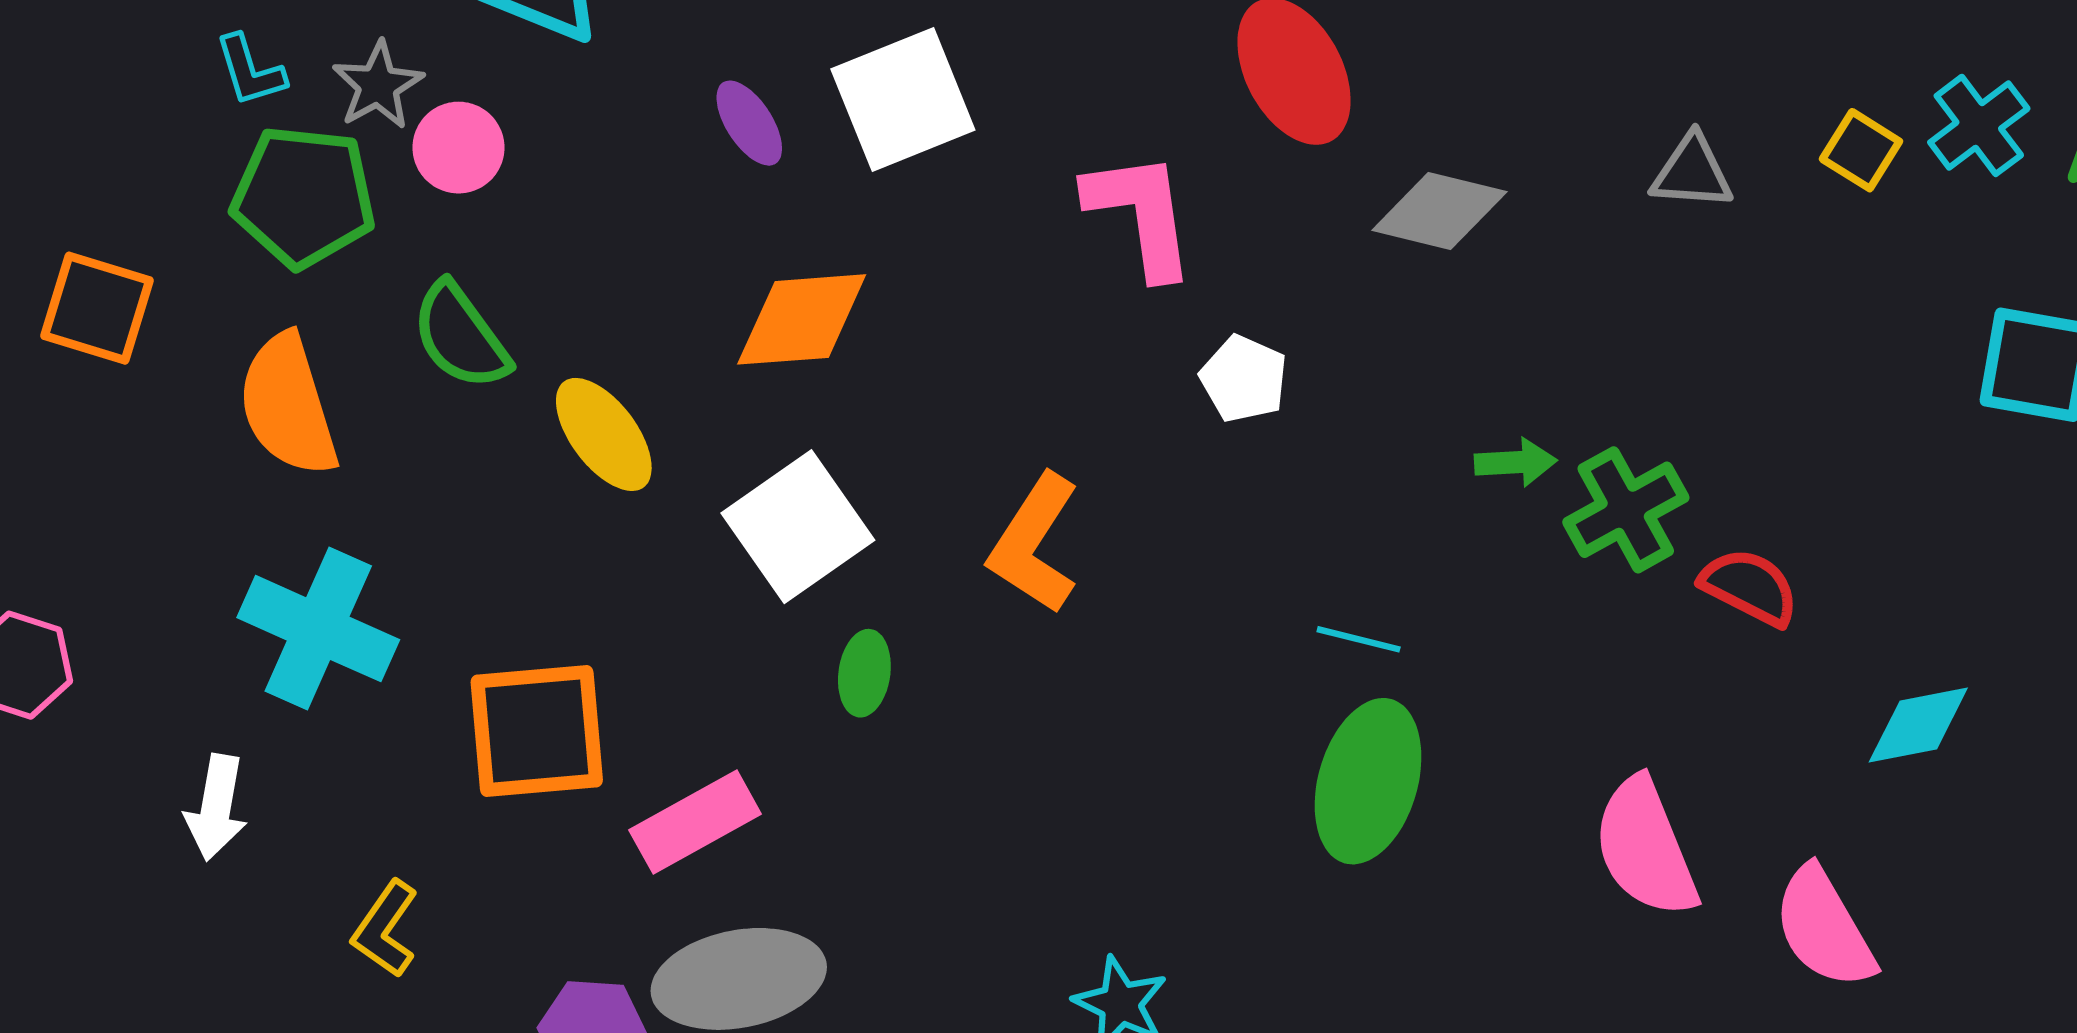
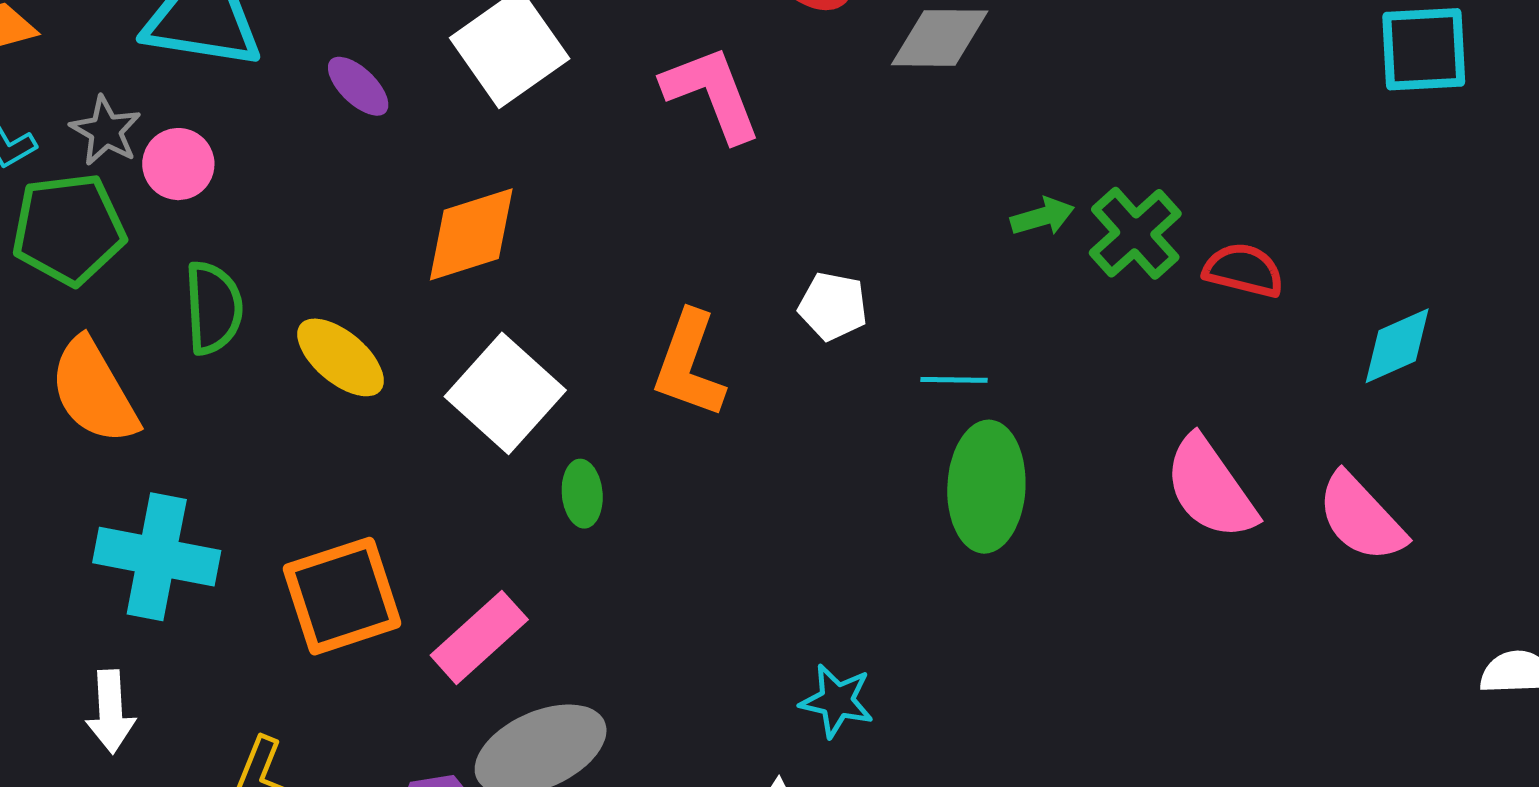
purple ellipse: (749, 123) -> (358, 86), moved
green semicircle: (460, 336) -> (213, 308), turned -134
white pentagon: (1244, 379) -> (833, 306), moved

